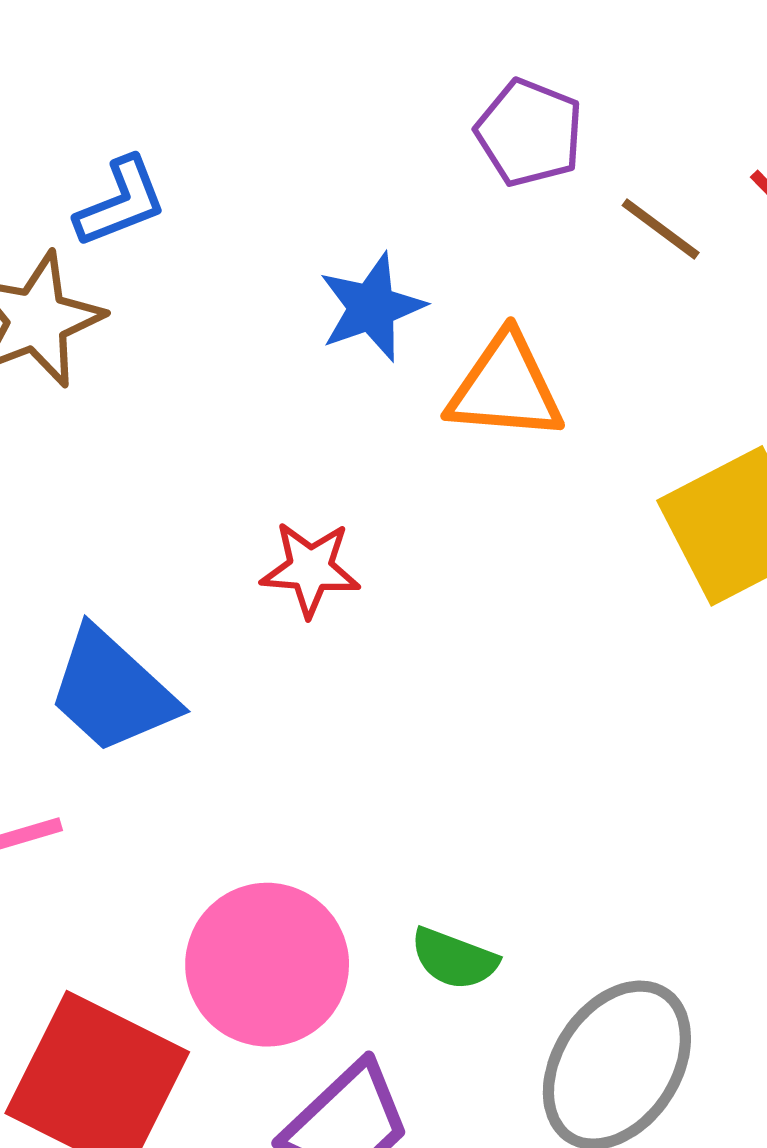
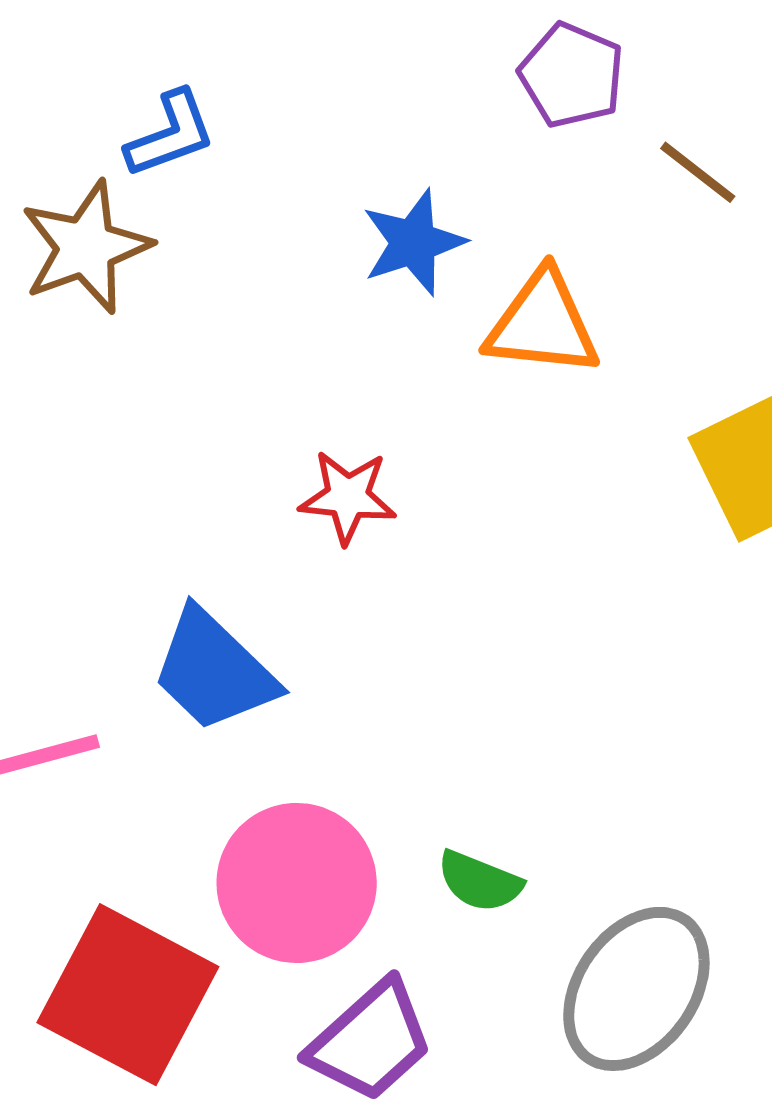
blue trapezoid: (112, 691) -> (214, 671), moved

